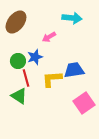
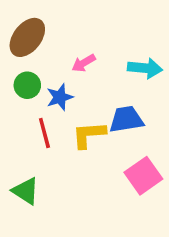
cyan arrow: (72, 18) -> (145, 68), moved
green circle: (18, 61) -> (27, 85), moved
green triangle: (19, 96) -> (26, 191), moved

